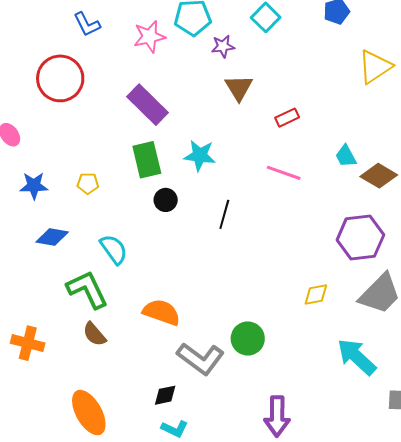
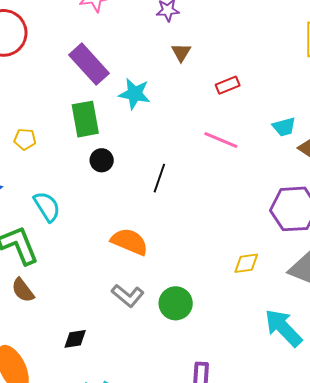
brown triangle: (239, 88) -> (181, 52), size x0.7
cyan star: (200, 155) -> (135, 94), moved
cyan trapezoid: (346, 156) -> (284, 127), turned -80
orange semicircle: (161, 312) -> (129, 242), moved
gray L-shape: (201, 359) -> (128, 296), moved, size x0.7
black diamond: (165, 395) -> (75, 339), moved

